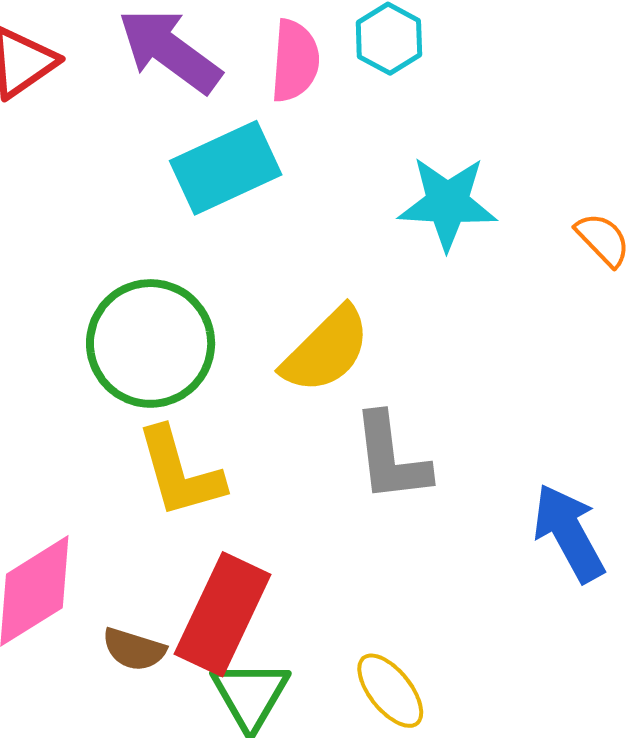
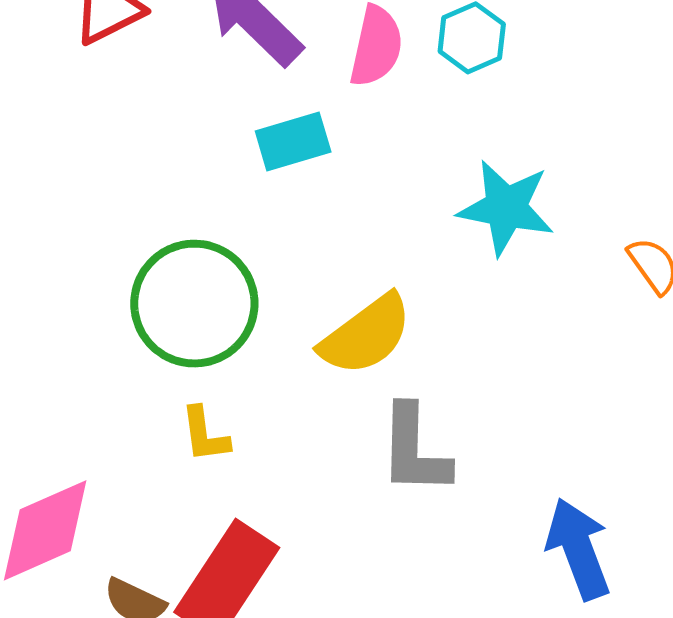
cyan rectangle: (226, 168) -> (293, 142), size x0.7
yellow L-shape: (180, 473) -> (205, 435), size x0.6

